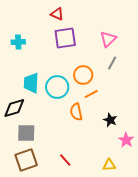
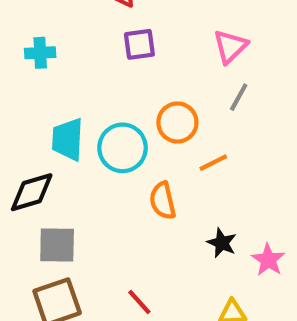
purple square: (65, 38) -> (139, 44), size x0.7
orange line: (91, 94) -> (213, 163), moved
black star: (110, 120) -> (222, 243), moved

